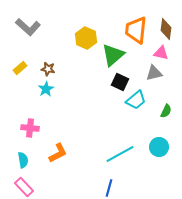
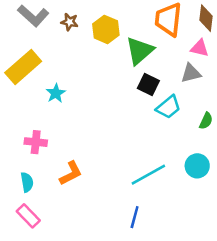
yellow rectangle: (20, 68) -> (23, 67), size x2.0
brown star: (48, 69) -> (70, 22), moved

